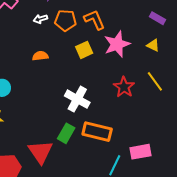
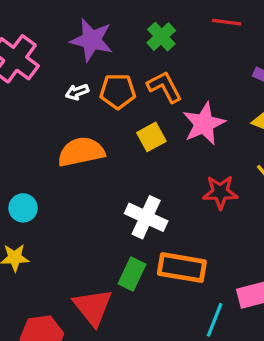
orange semicircle: (40, 56) -> (81, 152), size x1.8
red star: (124, 87) -> (220, 192), turned -30

